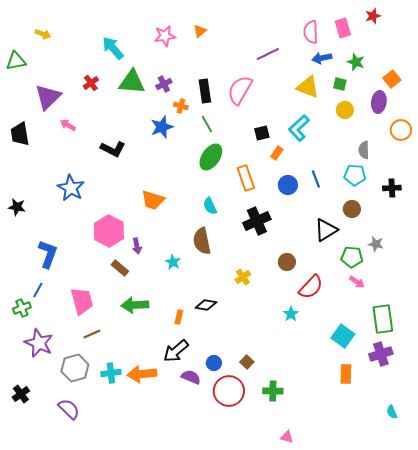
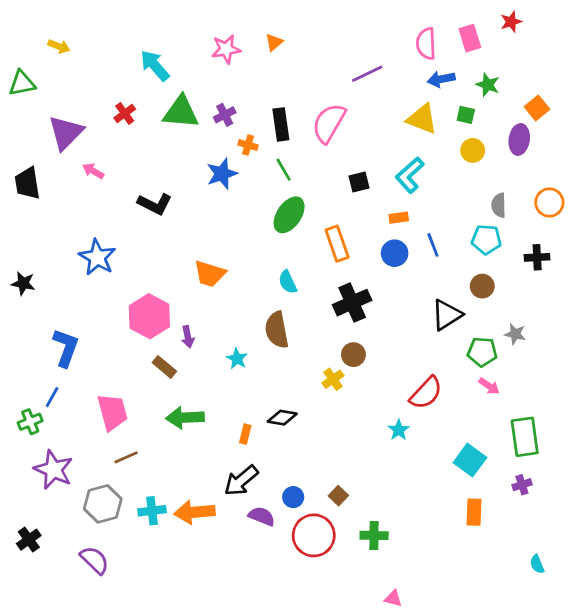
orange circle: (401, 130) -> (549, 203), moved
orange rectangle: (277, 153) -> (399, 218), moved, turned 48
brown circle: (287, 262) -> (353, 355), moved
purple cross: (381, 354) -> (522, 485), size x0.6

